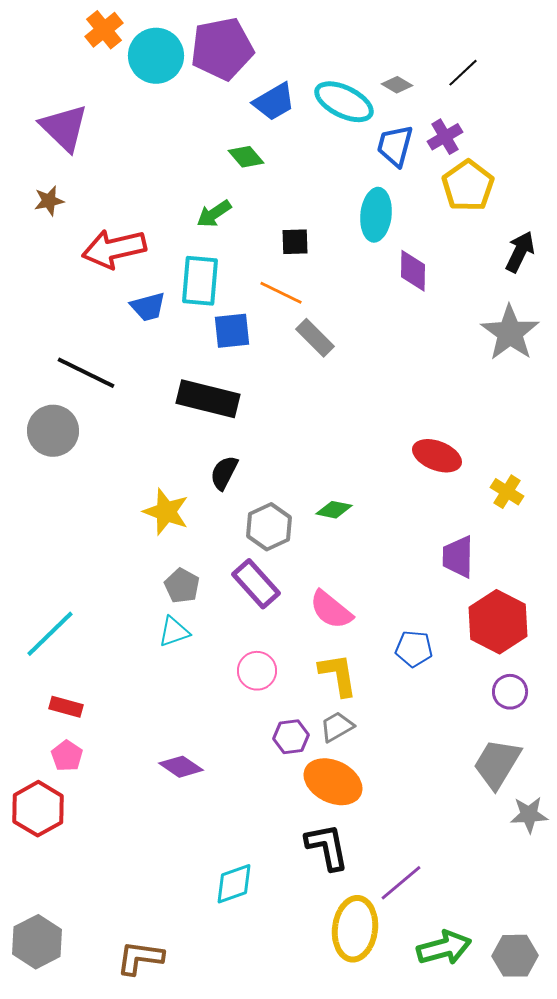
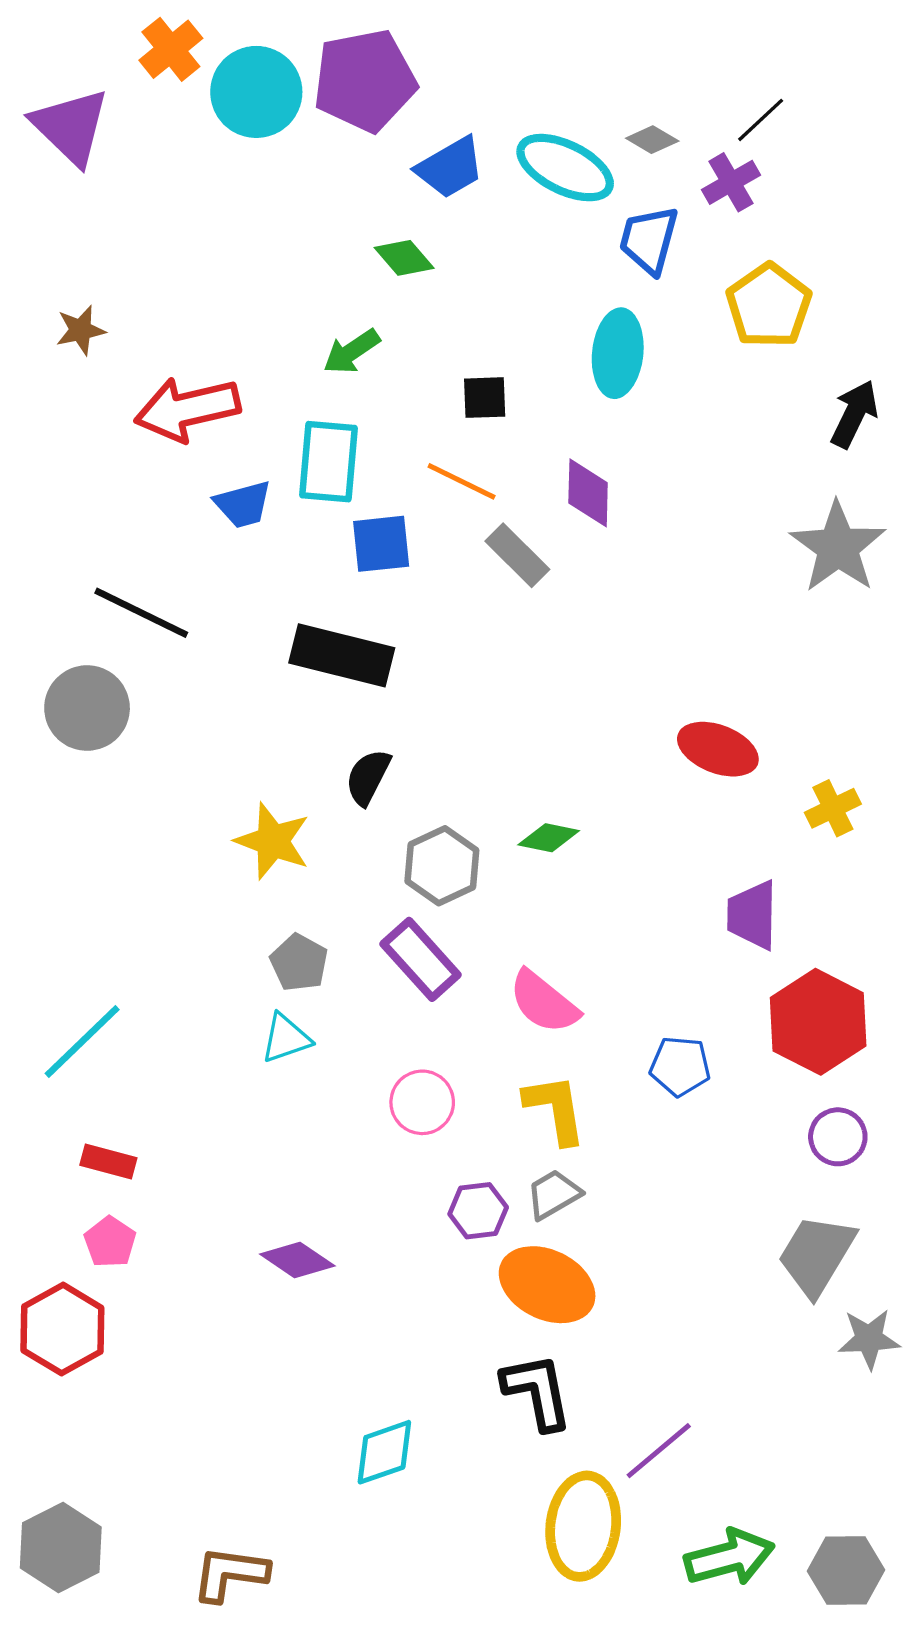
purple triangle: (64, 128) -> (71, 126), moved
purple cross: (445, 137) -> (731, 182), moved
purple diamond: (413, 271) -> (588, 493), moved
yellow cross: (507, 492) -> (833, 808), turned 32

